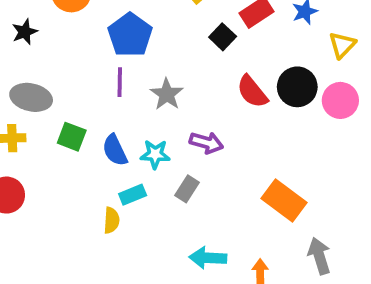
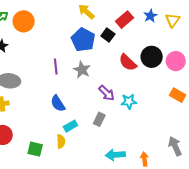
blue pentagon: (130, 35) -> (83, 40), moved
yellow triangle: (342, 45) -> (173, 20), moved
green square: (72, 137) -> (35, 149), moved
purple arrow: (206, 143) -> (107, 93), turned 36
cyan star: (155, 154) -> (129, 101), moved
orange rectangle: (284, 200) -> (178, 95), moved, size x0.7

